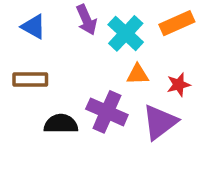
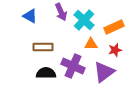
orange rectangle: (177, 23) -> (114, 27), moved
brown rectangle: (30, 79) -> (43, 47), moved

